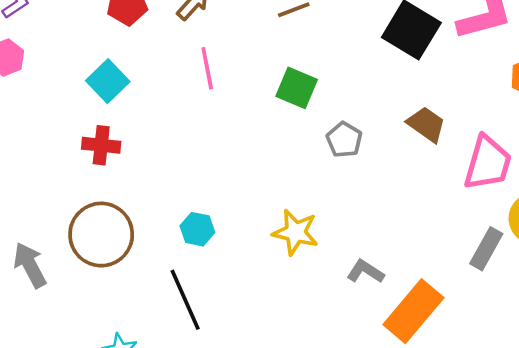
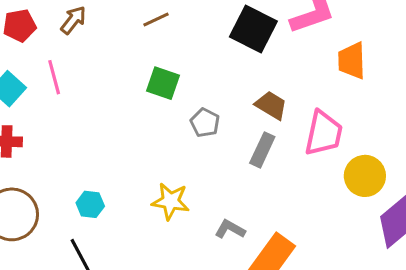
pink line: (207, 68) -> (54, 77), moved
gray rectangle: (486, 249) -> (262, 150), moved

